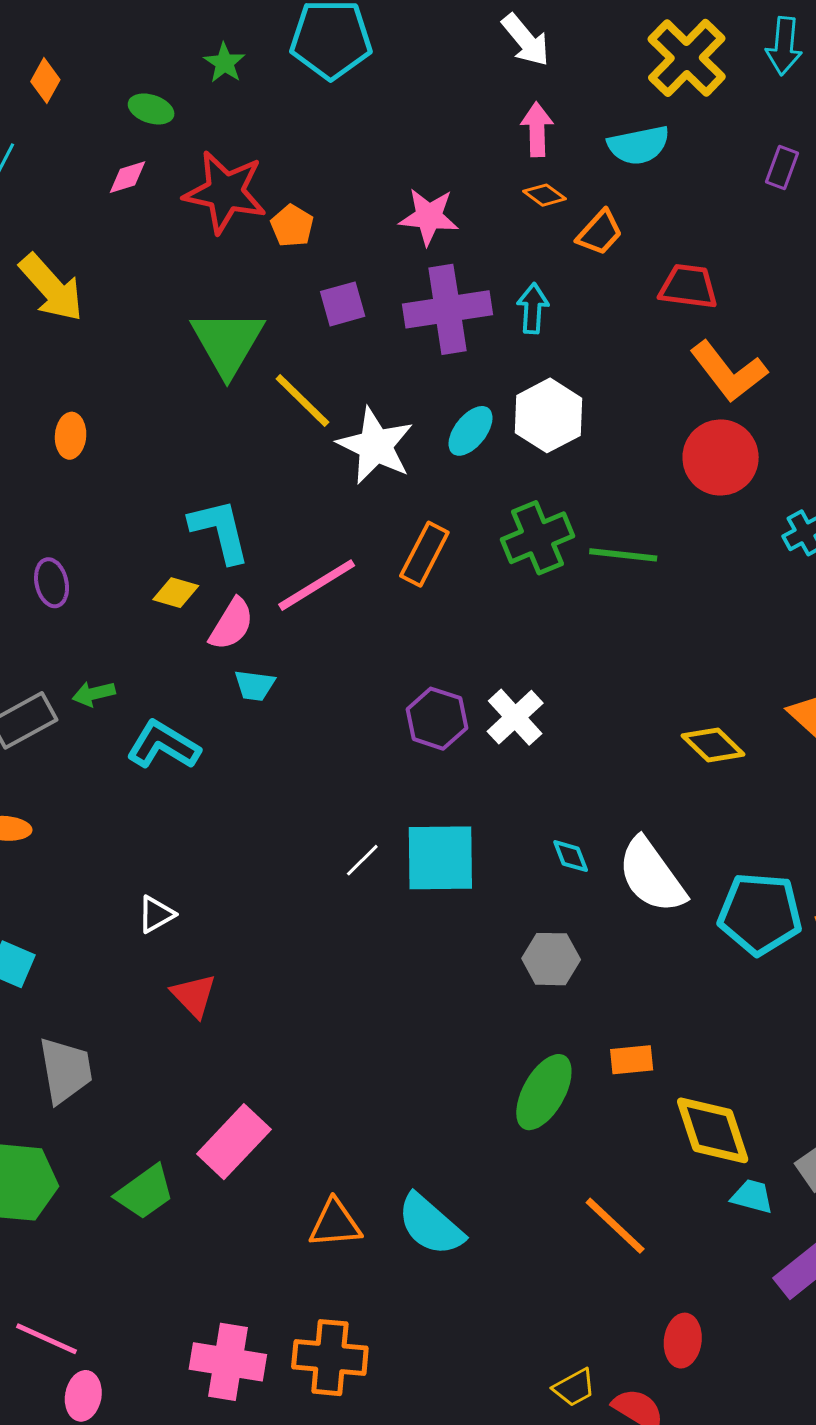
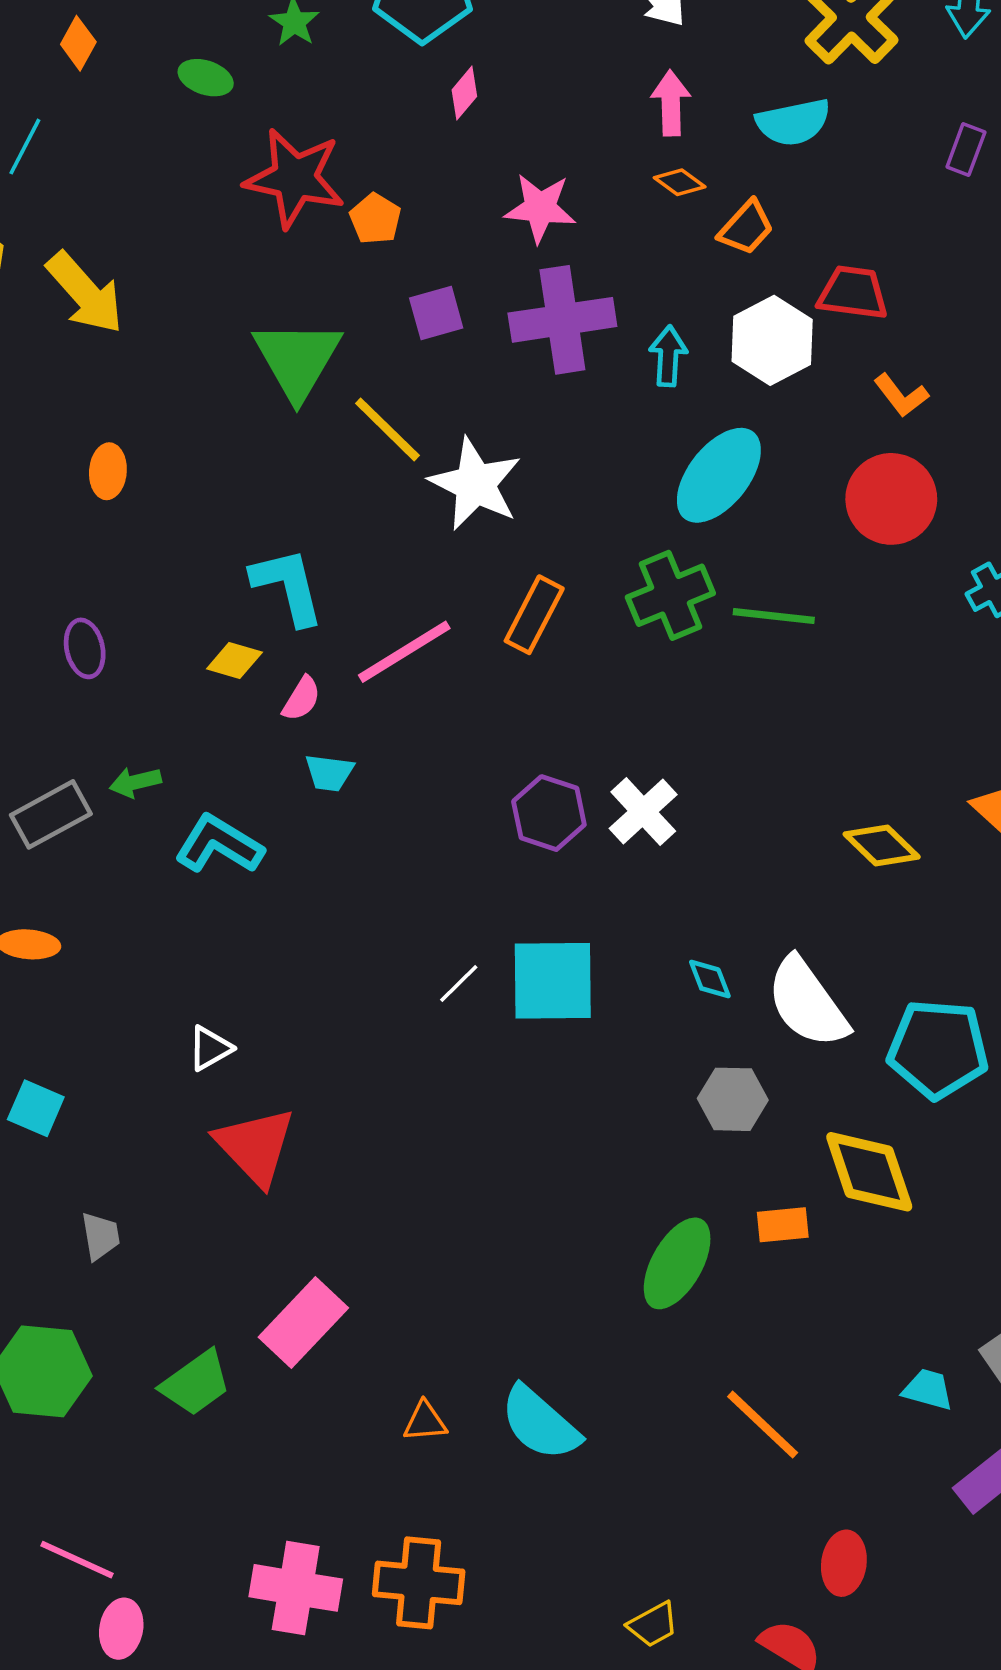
pink diamond: (128, 177) -> (464, 93), moved, turned -33
cyan arrow: (533, 308) -> (668, 356), moved
orange L-shape: (729, 372) -> (901, 395), size x0.6
white hexagon: (548, 415) -> (772, 340), moved
cyan ellipse: (470, 431) -> (719, 475), moved, size x1.6
pink semicircle: (232, 624) -> (302, 699), size x0.7
gray hexagon: (551, 959) -> (733, 1099), moved
red triangle: (194, 995) -> (255, 1146), size x1.5
gray trapezoid: (66, 1070) -> (101, 1236), size x0.6
yellow diamond: (713, 1130) -> (869, 1172), moved
orange triangle: (335, 1224) -> (425, 1422), size x0.7
yellow trapezoid: (574, 1388) -> (653, 1624), moved

